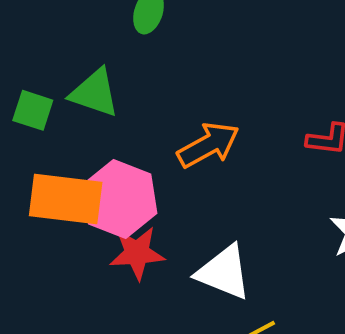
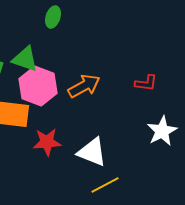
pink hexagon: (120, 199) -> (38, 86), moved

